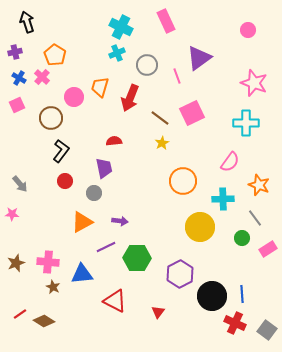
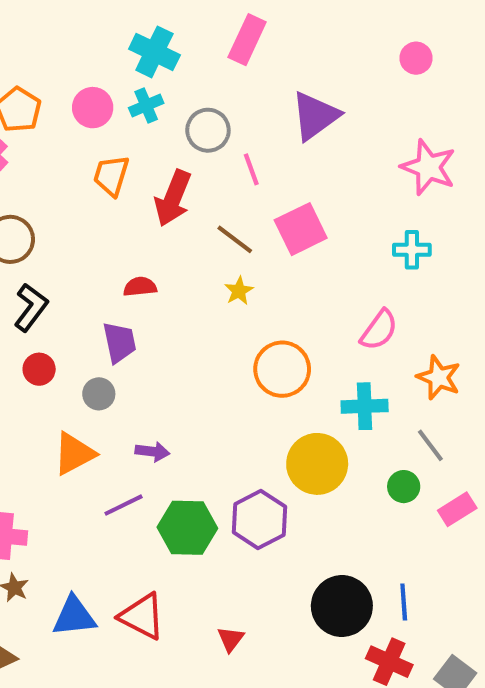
pink rectangle: (166, 21) -> (247, 40), turned 50
pink line: (177, 76) -> (251, 169), moved
pink circle: (74, 97) -> (93, 108), moved
cyan cross: (246, 123) -> (412, 250), size x0.7
blue triangle: (82, 274) -> (74, 616), moved
purple hexagon: (180, 274) -> (259, 520), moved

